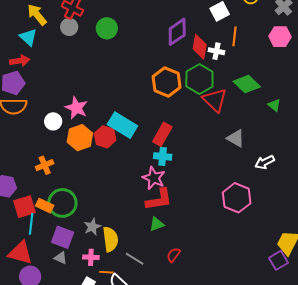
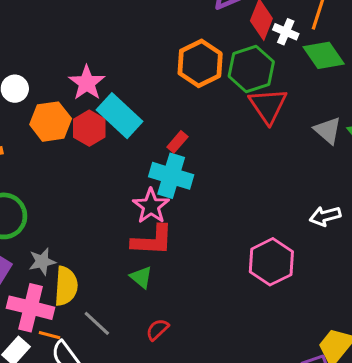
green diamond: (247, 84) -> (324, 55), moved
pink star: (76, 108) -> (87, 83), moved
red rectangle: (162, 134) -> (177, 142), size x0.6
gray triangle: (236, 138) -> (328, 130), moved
cyan cross: (163, 156) -> (171, 176), size x1.5
green triangle: (157, 224) -> (141, 277), turned 49
pink cross: (91, 257) -> (31, 308), size x1.8

